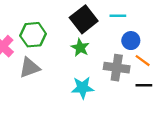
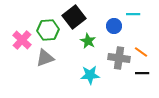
cyan line: (118, 16) -> (133, 14), moved
black square: (84, 19) -> (74, 17), moved
blue circle: (131, 41) -> (114, 26), moved

